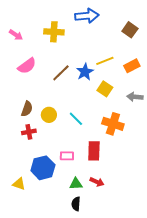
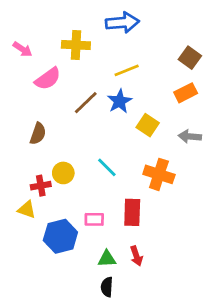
brown square: (130, 30) -> (190, 58), moved
yellow line: (105, 61) -> (127, 70), moved
pink semicircle: (27, 66) -> (48, 79), moved
brown semicircle: (27, 109) -> (38, 134), moved
yellow circle: (49, 115) -> (63, 173), moved
red arrow: (97, 182) -> (136, 256), turned 48
yellow triangle: (19, 184) -> (27, 210), moved

